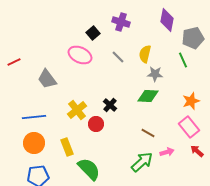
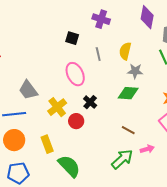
black square: (93, 33) -> (72, 38), moved, turned -32
pink ellipse: (80, 55) -> (75, 74), moved, turned 40
gray line: (118, 57) -> (98, 54), turned 32
gray trapezoid: (47, 79) -> (28, 90), moved

